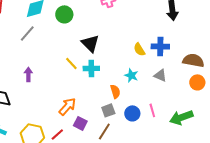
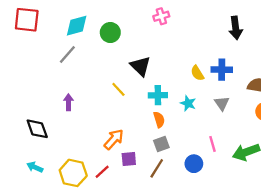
cyan cross: (91, 68) -> (158, 95), moved
gray triangle: (160, 75) -> (222, 103), turned 32
orange semicircle: (115, 91) -> (159, 120), moved
blue circle: (132, 113) -> (194, 164), moved
purple square: (80, 123) -> (129, 159), turned -32

